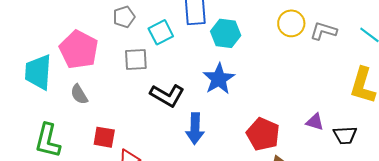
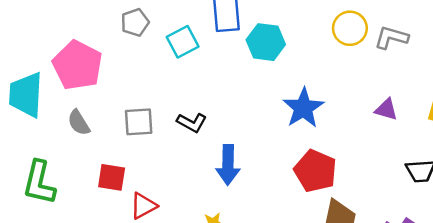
gray square: (136, 59) -> (139, 122), moved
blue star: (219, 79) -> (303, 108), moved
black L-shape: (167, 95) -> (192, 123), size x0.7
purple triangle: (315, 122) -> (386, 110), moved

